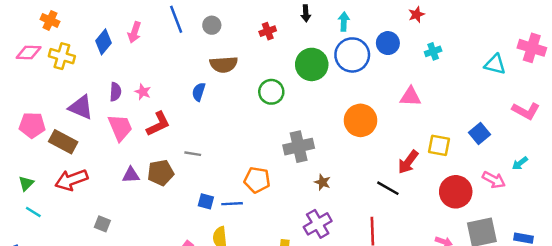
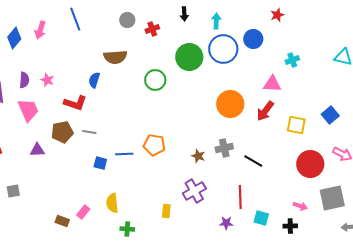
gray circle: (212, 25) -> (127, 20), moved
cyan cross: (433, 51) -> (292, 60), moved
red L-shape: (158, 124) -> (75, 103), moved, turned 45
gray cross: (299, 147) -> (224, 148), moved, size x0.7
red arrow: (408, 162) -> (265, 111), moved
brown pentagon: (161, 173) -> (62, 132), moved
orange pentagon: (257, 180) -> (154, 145), moved
blue square: (206, 201) -> (100, 163), moved
blue line: (232, 204) -> (124, 154), moved
gray square: (102, 224) -> (13, 191), turned -32

